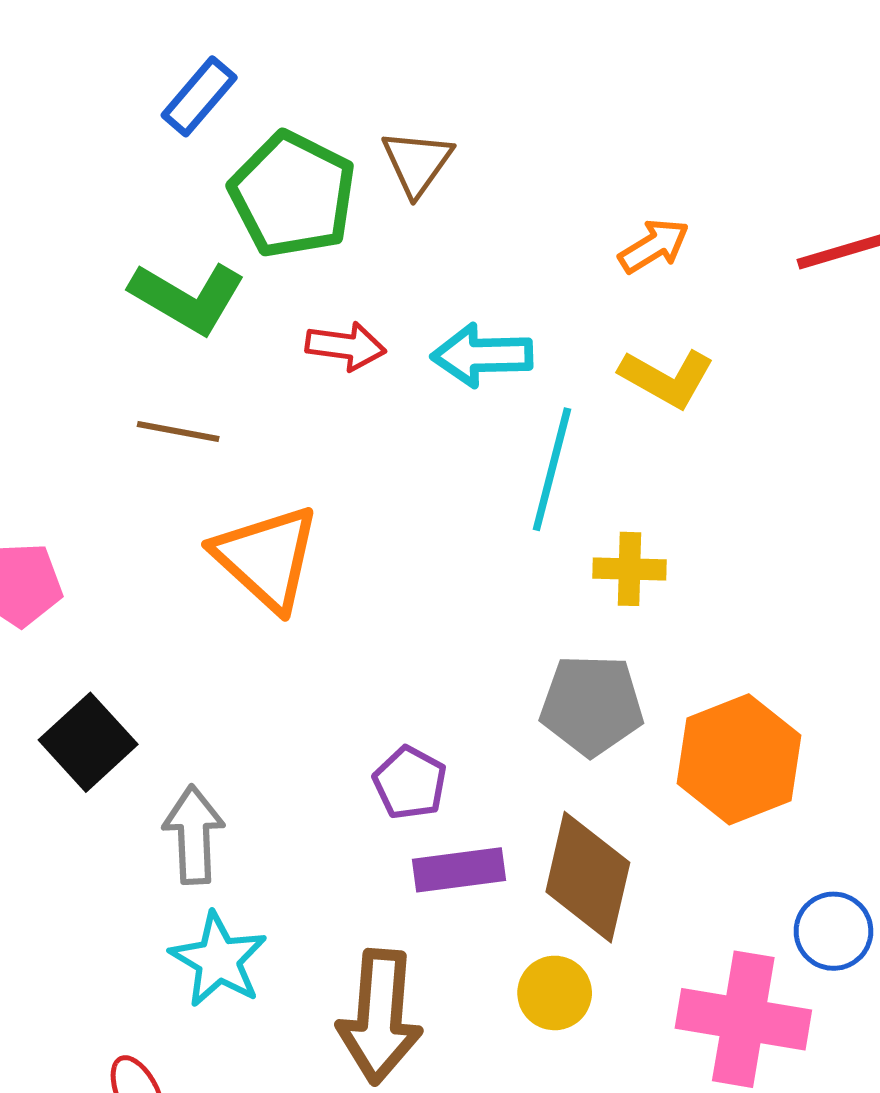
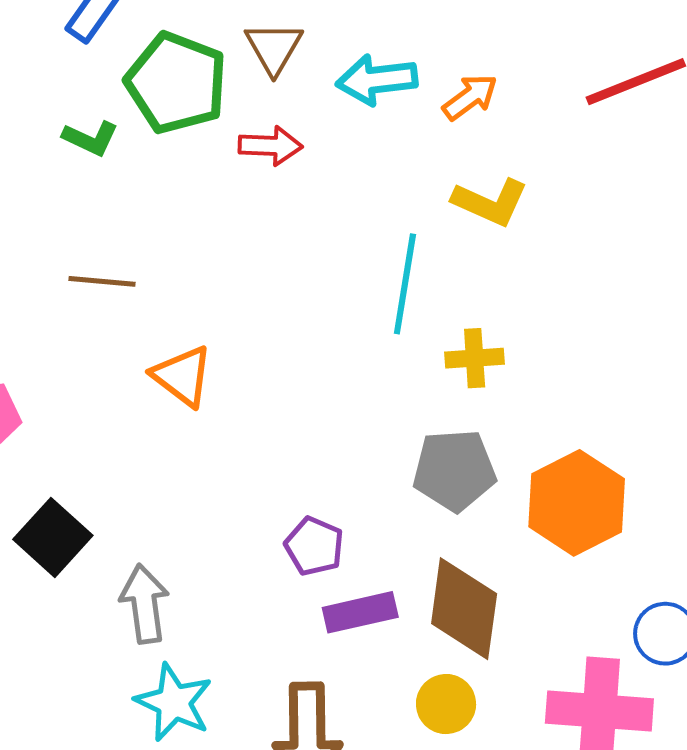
green L-shape: (188, 298) -> (91, 138), moved, size x0.6
red arrow: (346, 346) -> (270, 146), moved
cyan arrow: (482, 355) -> (377, 80), moved
orange triangle: (266, 558) -> (182, 376), size x0.7

